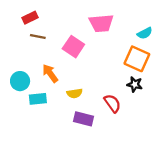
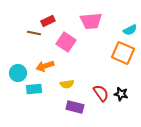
red rectangle: (30, 18) -> (48, 21), moved
orange arrow: (50, 73) -> (45, 66), turned -72
black star: (135, 84) -> (121, 94), moved

